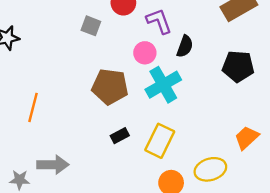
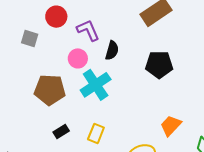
yellow rectangle: (160, 141) -> (96, 133), size x0.7

